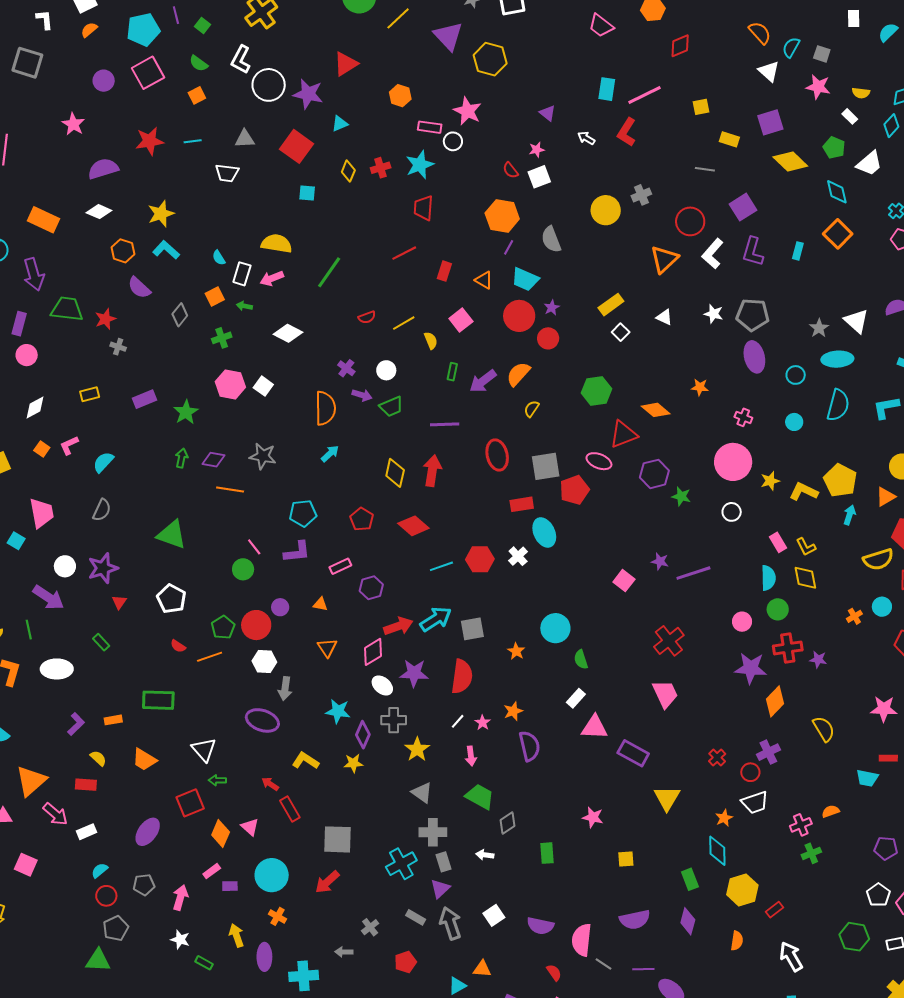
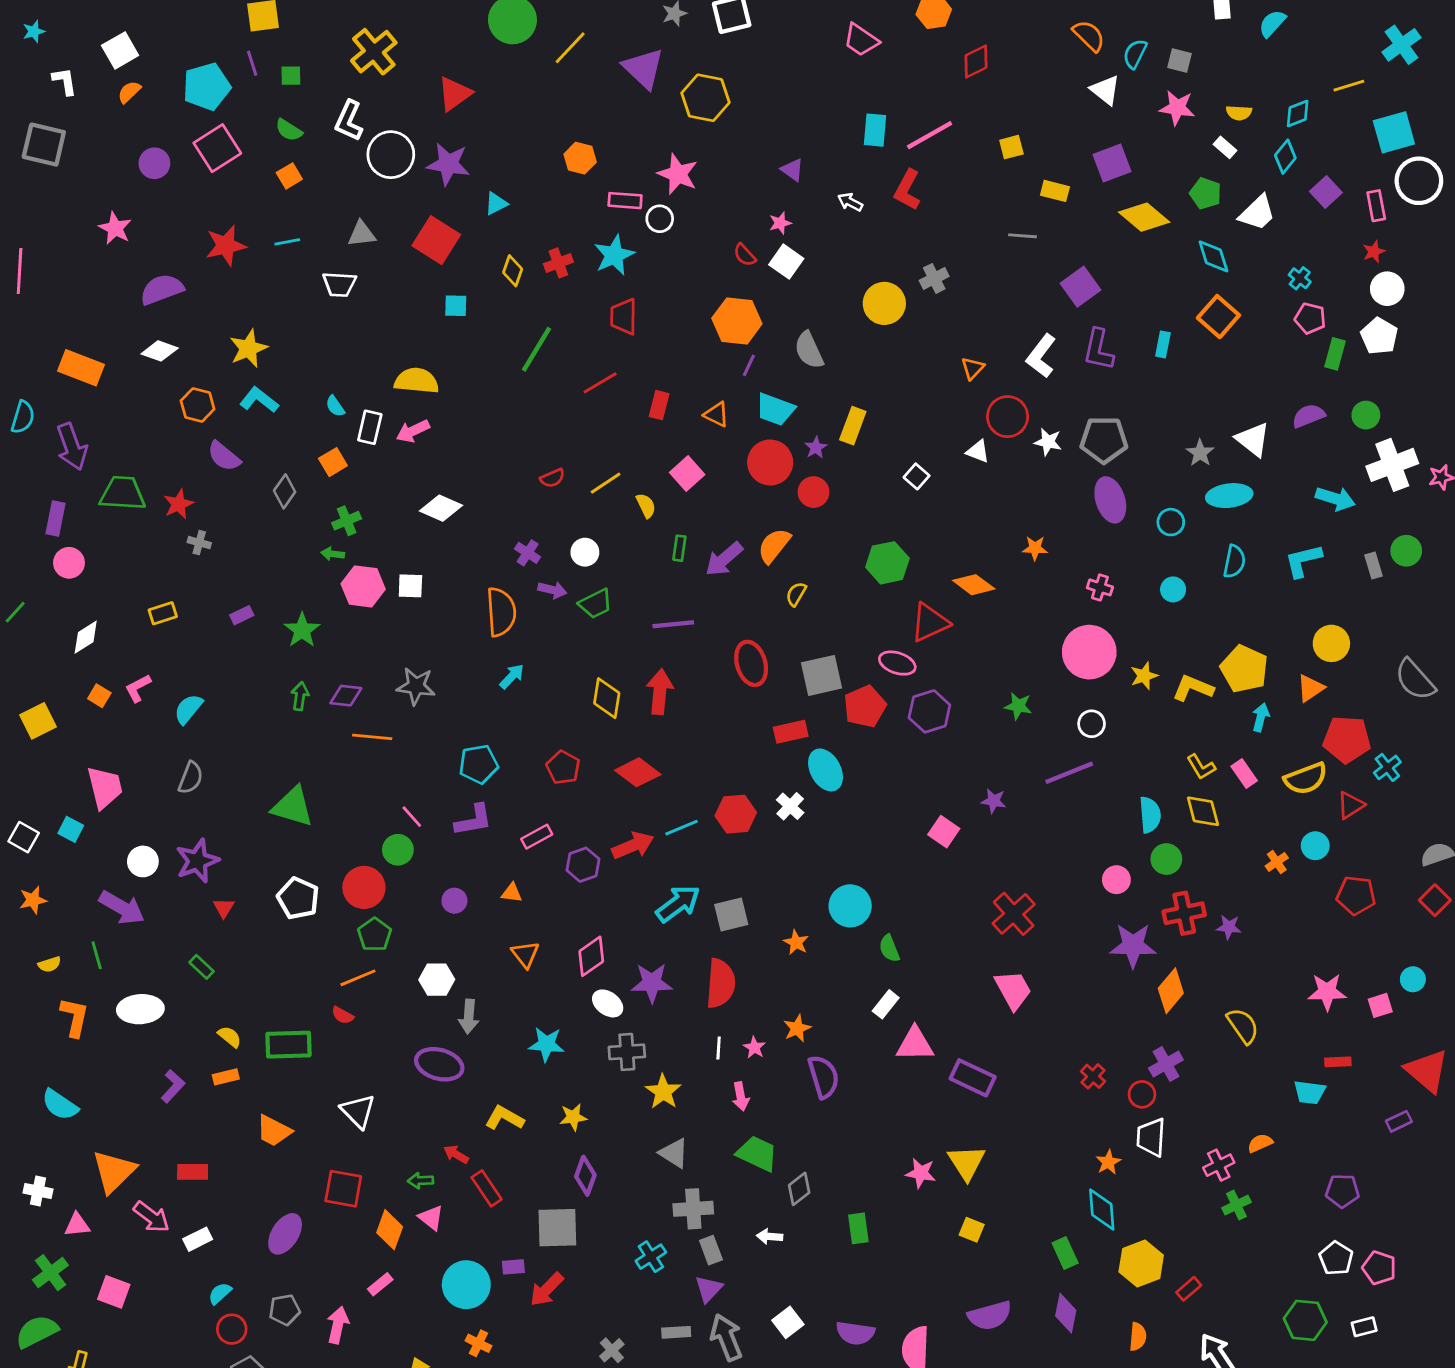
green square: (202, 26) -> (291, 76), turned -35
red triangle: (346, 64) -> (455, 94), moved
white square: (539, 177) -> (786, 262), turned -30
red circle: (690, 221) -> (1008, 417), moved
orange triangle: (664, 259) -> (973, 368), size x0.6
green line: (329, 272) -> (537, 349), moved
yellow rectangle: (611, 305) -> (853, 426), moved, turned -30
green arrow: (244, 306) -> (333, 554), moved
white square: (263, 386) -> (410, 586), turned -30
purple rectangle: (145, 399) -> (242, 615), size x0.7
cyan semicircle: (838, 405) -> (1234, 561), size x0.7
purple hexagon: (654, 474) -> (929, 711), moved
pink rectangle: (778, 542) -> (1244, 773), moved
purple line: (693, 573) -> (1069, 773), moved
red circle: (256, 625) -> (364, 887), moved
red arrow: (398, 626) -> (633, 845), moved
red semicircle: (178, 646) -> (343, 1015), moved
white line: (458, 721) -> (719, 1048), turned -35
purple diamond: (363, 735) -> (585, 1176), moved
yellow semicircle: (98, 758) -> (230, 1037), moved
green arrow: (217, 780) -> (421, 1181), moved
yellow triangle: (667, 798) -> (966, 1162), moved
white trapezoid: (755, 802) -> (1151, 1137), turned 116
red square: (190, 803) -> (343, 1189), turned 36
yellow square: (626, 859) -> (972, 1230), turned 30
cyan cross: (401, 864) -> (651, 1257), size x0.7
purple rectangle: (230, 886) -> (513, 1267), moved
gray rectangle: (416, 917) -> (676, 1332), turned -30

